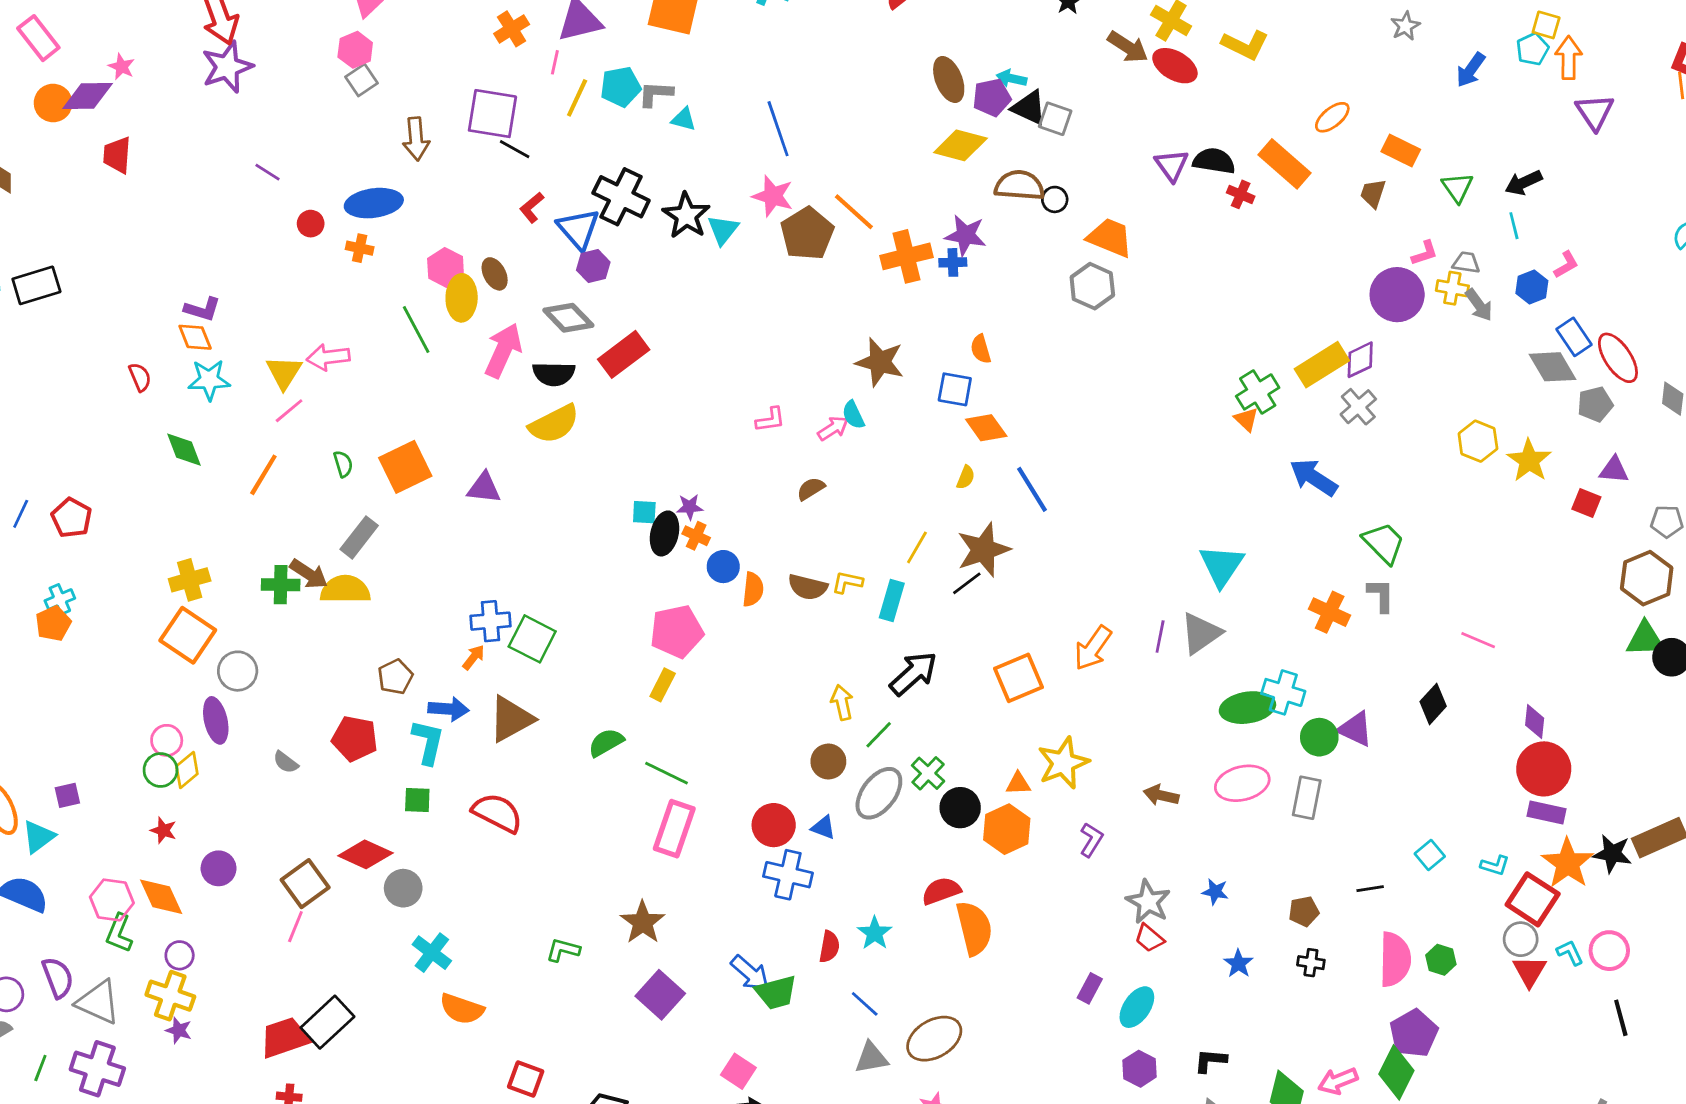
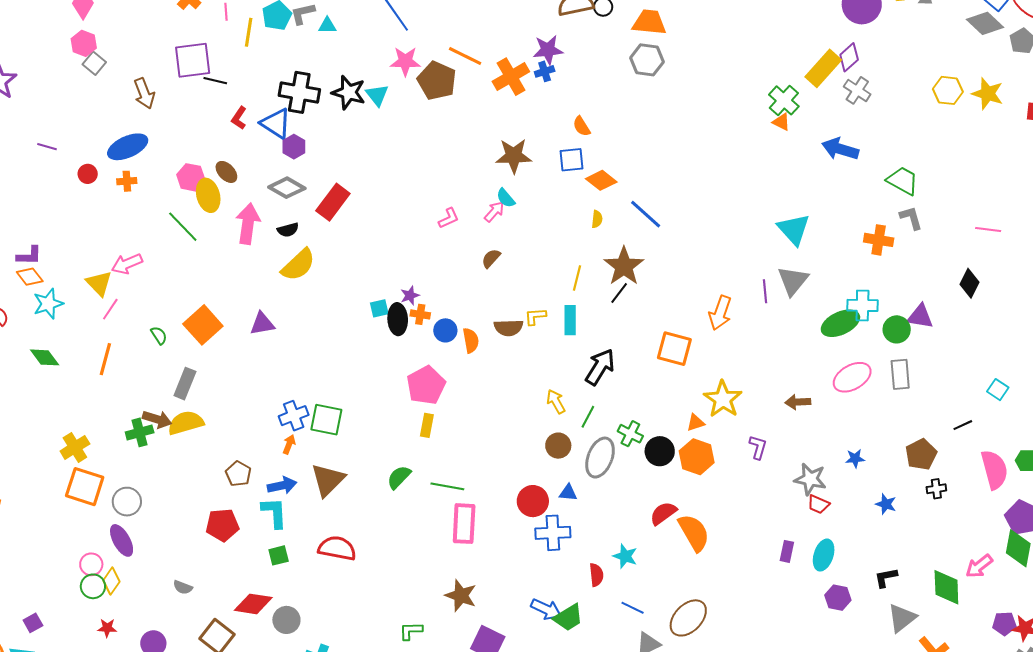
black semicircle: (554, 374) -> (288, 230), size x0.7
orange square: (1018, 678) -> (674, 349), turned -36
gray semicircle: (286, 762) -> (183, 587), moved
brown pentagon: (1304, 911) -> (921, 454), size x1.4

